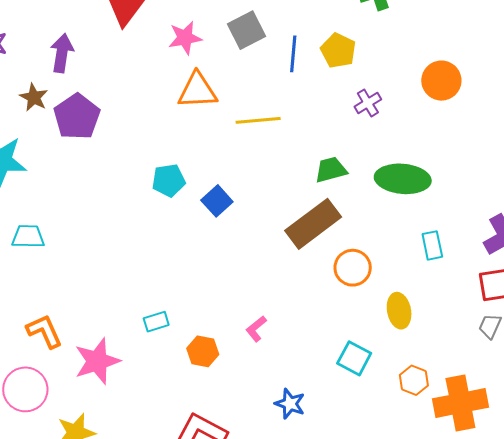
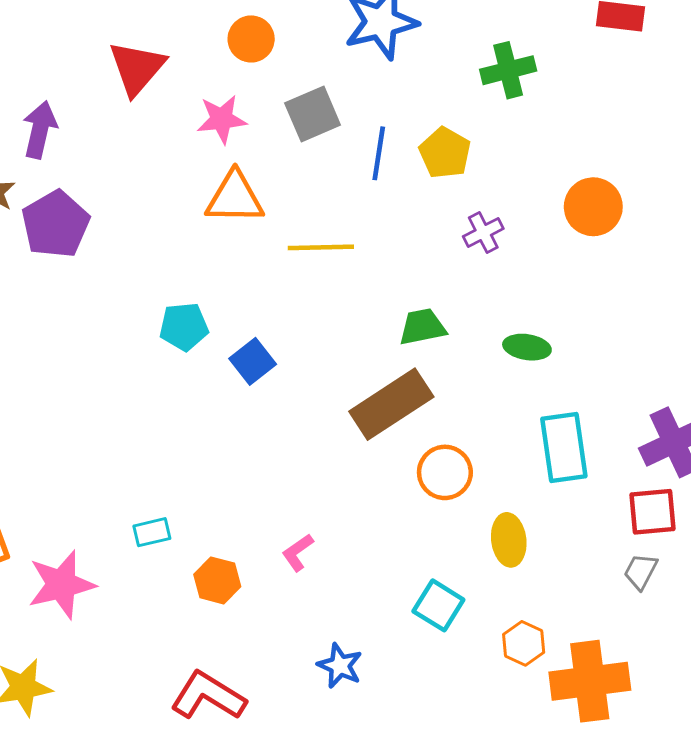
green ellipse: (403, 179) -> (527, 347), size x0.6
cyan rectangle: (432, 245) -> (564, 447), size x1.6

